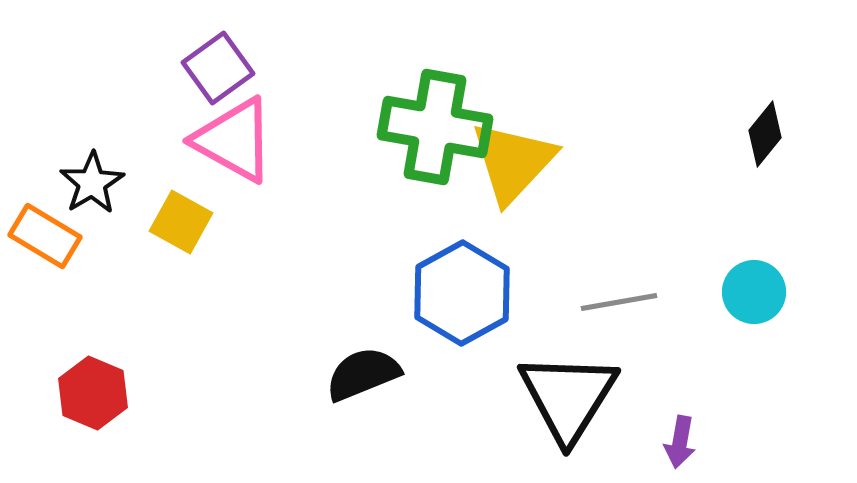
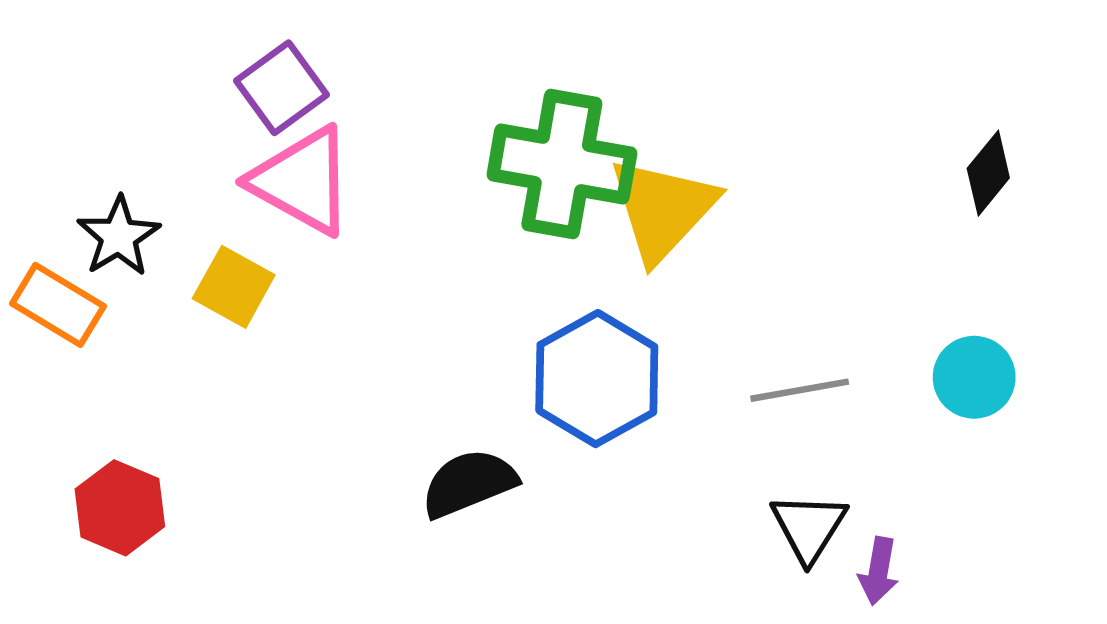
black triangle: (568, 397) -> (809, 527), moved, size x0.6

